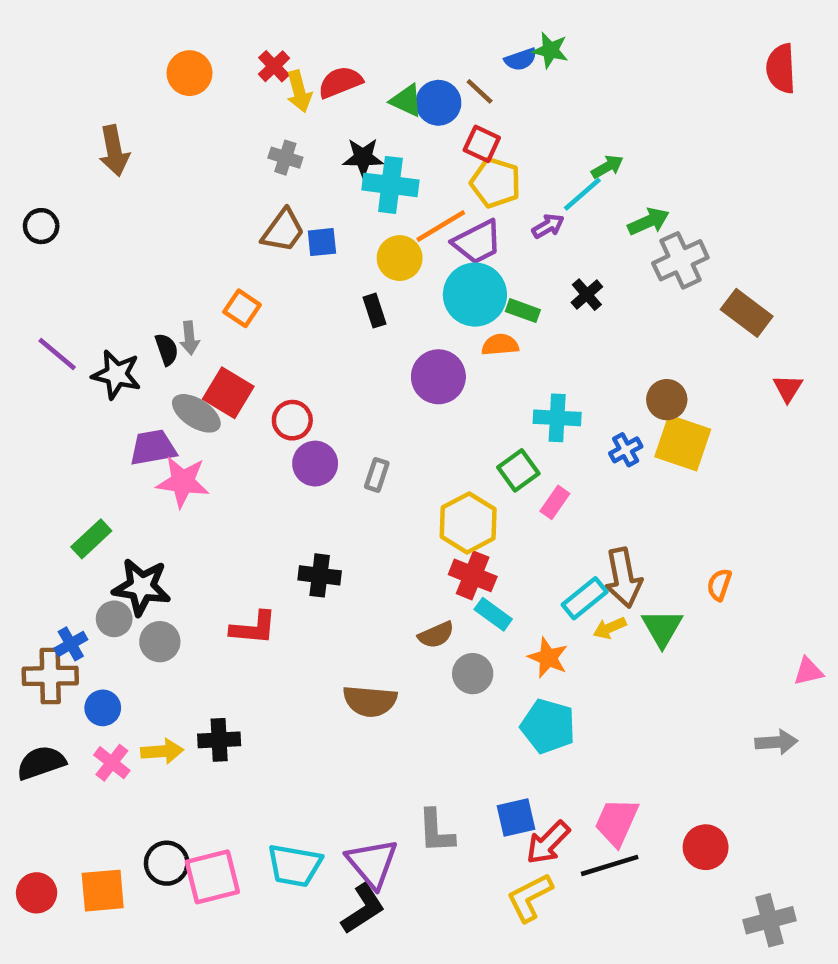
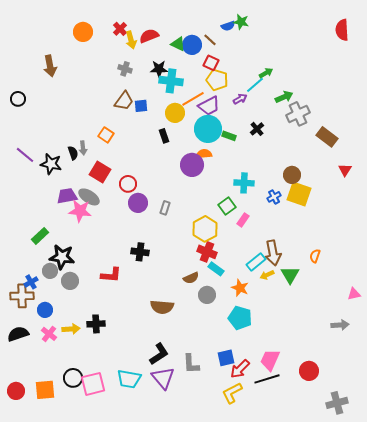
orange semicircle: (500, 345) -> (204, 154), moved
gray ellipse: (196, 413) -> (89, 197), moved
black L-shape: (363, 909) -> (159, 354), moved

